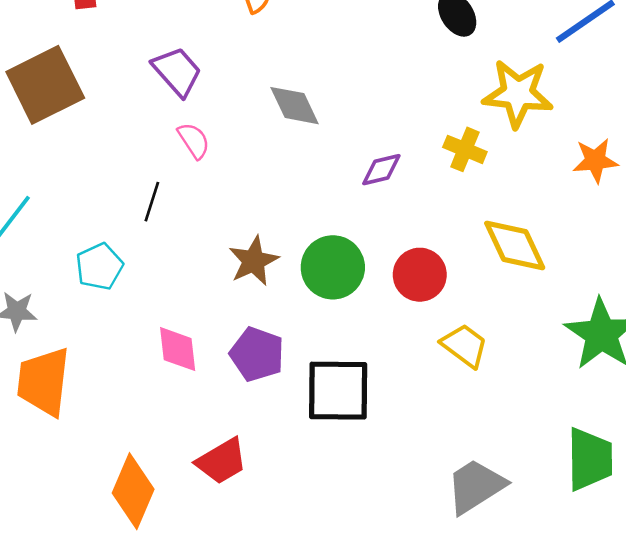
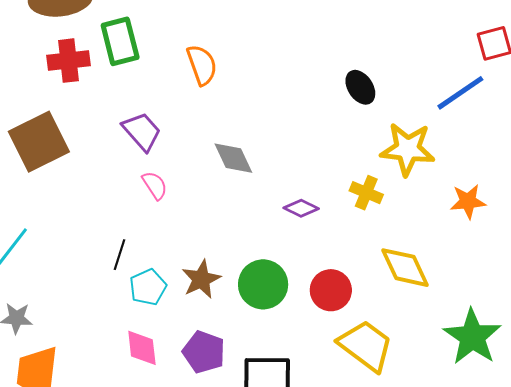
purple diamond: (381, 170) -> (301, 208), turned 40
black line: (152, 202) -> (120, 255), moved
cyan pentagon: (99, 267) -> (148, 287), moved
yellow trapezoid: (465, 346) -> (366, 346), size x1.5

